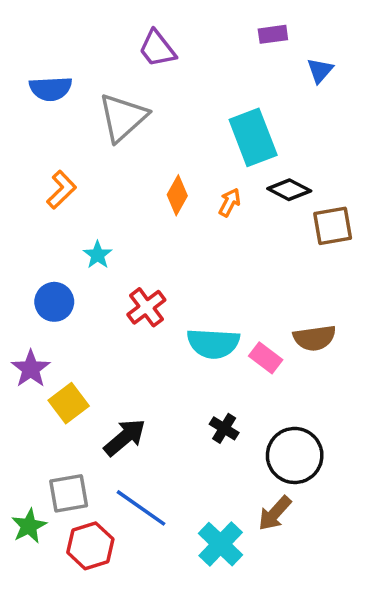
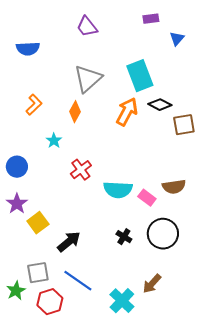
gray triangle: (123, 117) -> (88, 79), moved
orange diamond: (177, 195) -> (75, 112), moved
orange arrow: (230, 202) -> (127, 112), size x1.8
blue circle: (54, 302) -> (17, 167), moved
black circle: (295, 455) -> (163, 234), moved

